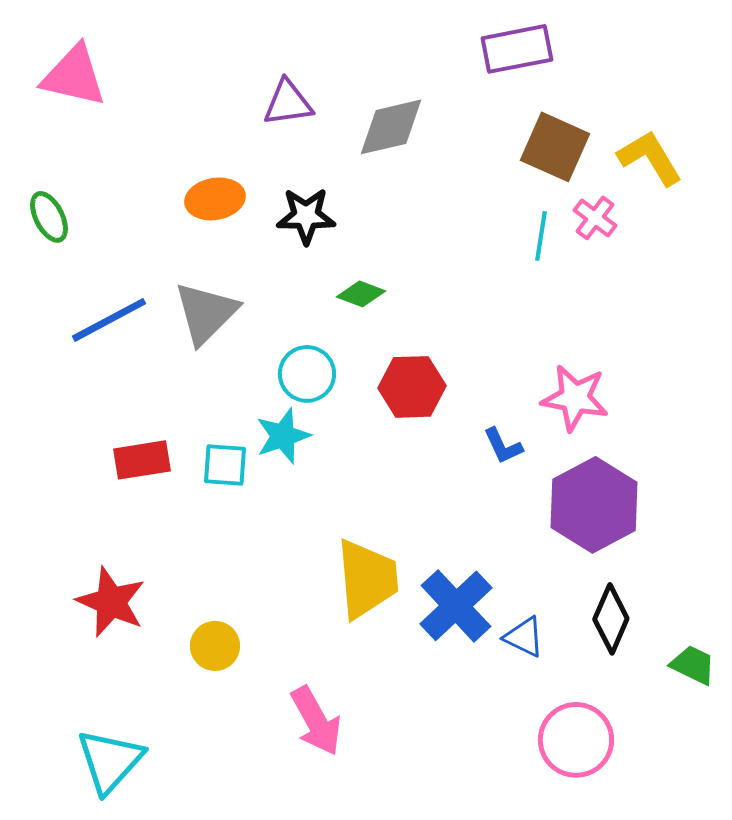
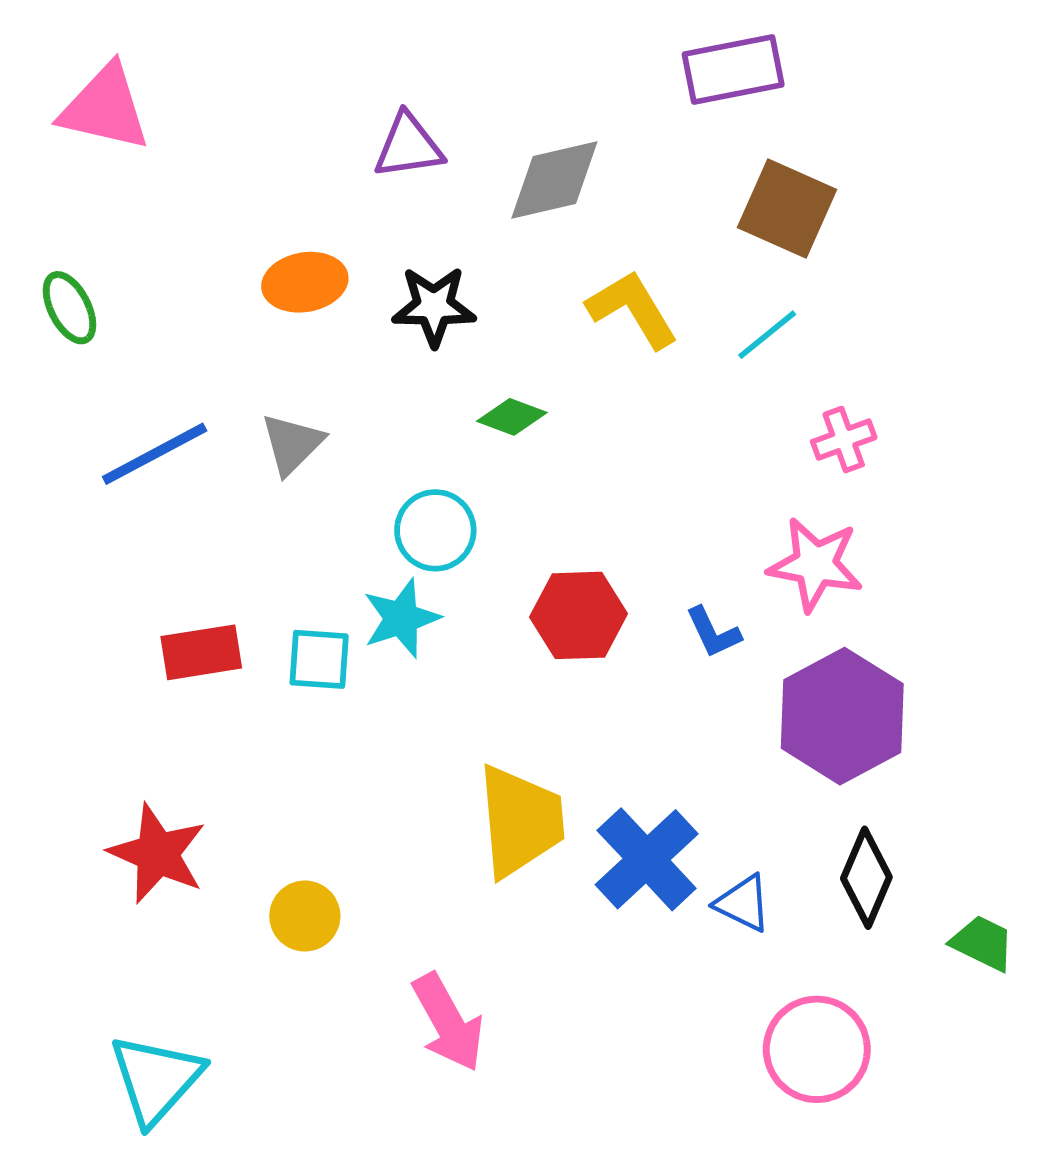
yellow L-shape: (650, 158) -> (632, 309), moved
pink cross: (595, 218) -> (844, 440), moved, turned 33
cyan line: (541, 236) -> (767, 335), turned 42
gray triangle: (206, 313) -> (292, 444), size x0.7
red hexagon: (412, 387) -> (579, 615), moved

